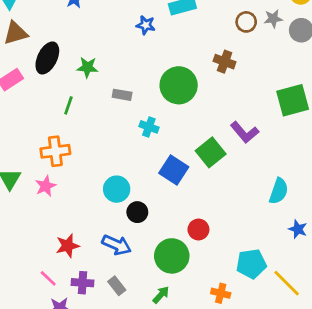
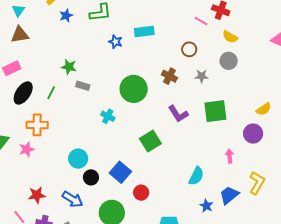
gray star: (273, 19) -> (202, 76), moved
black ellipse: (47, 58) -> (23, 93), moved
gray rectangle: (122, 95) -> (83, 86), moved
purple L-shape: (245, 132) -> (178, 114), moved
blue square: (174, 170) -> (120, 172), moved
red circle: (198, 229) -> (141, 193), moved

